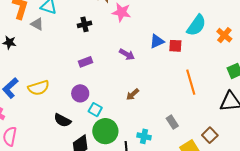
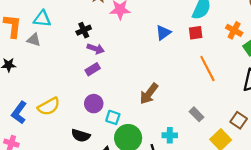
orange cross: (224, 35) -> (234, 30), moved
red square: (175, 46) -> (196, 33), moved
purple arrow: (127, 54) -> (96, 49), moved
brown arrow: (133, 94) -> (149, 94), size x1.5

